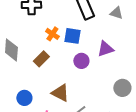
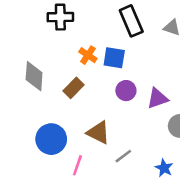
purple triangle: (105, 49) -> (157, 98), moved
blue circle: (24, 98) -> (51, 139), size x1.5

